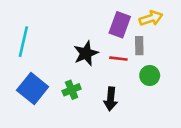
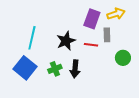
cyan line: (23, 42) -> (32, 38), moved
green circle: (150, 75) -> (123, 58), moved
black arrow: (111, 99) -> (75, 69), moved

